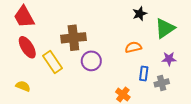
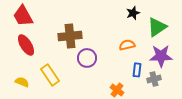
purple star: (169, 59) -> (161, 56), size x1.6
yellow rectangle: (52, 62) -> (50, 75), moved

